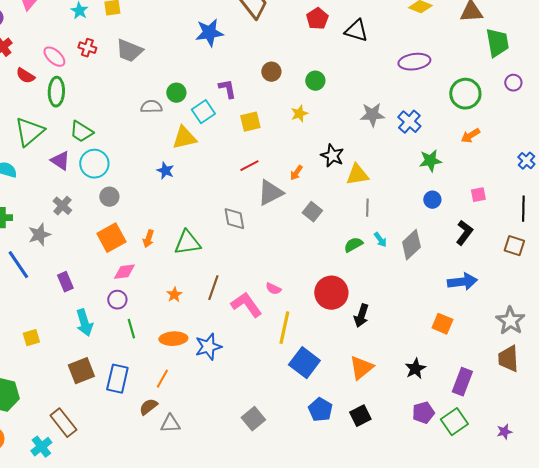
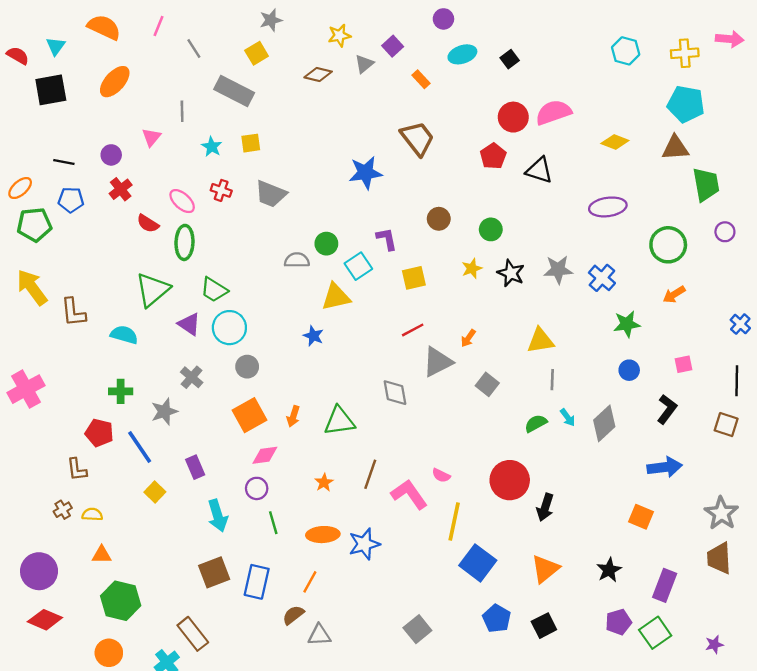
black star: (332, 156) -> (511, 273), moved
yellow square: (31, 338) -> (155, 492), moved, turned -30

